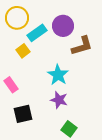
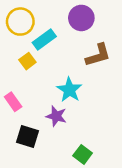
purple circle: (63, 26) -> (81, 18), moved
purple star: (59, 100) -> (56, 116), moved
black square: (23, 114) -> (27, 137), turned 30

